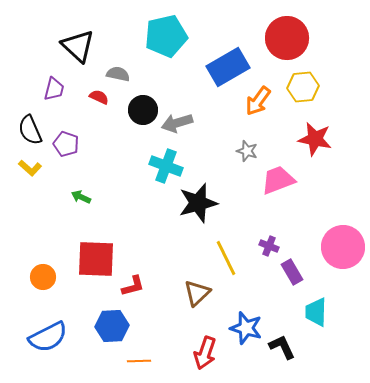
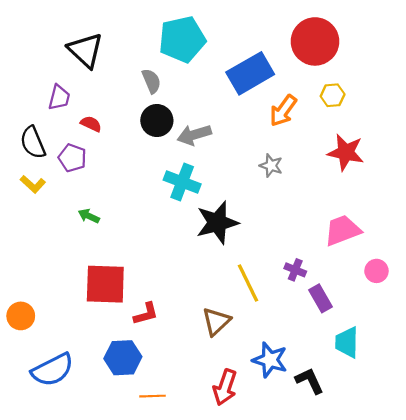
gray semicircle: (118, 74) -> (151, 81), moved, turned 55
yellow hexagon: (303, 87) -> (333, 95), size x0.7
red semicircle: (99, 97) -> (91, 124), moved
pink trapezoid: (278, 180) -> (342, 230), moved
pink circle: (343, 247) -> (376, 271), size x0.5
orange circle: (43, 277) -> (21, 316), moved

